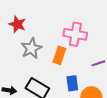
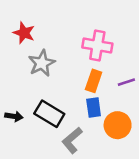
orange rectangle: (59, 55) -> (94, 81), moved

